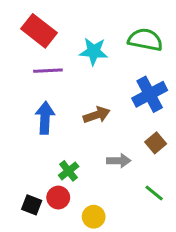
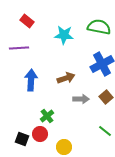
red rectangle: (39, 31) -> (27, 21), size x0.6
purple line: (48, 71) -> (19, 48), moved
gray arrow: (119, 161) -> (81, 99), moved

